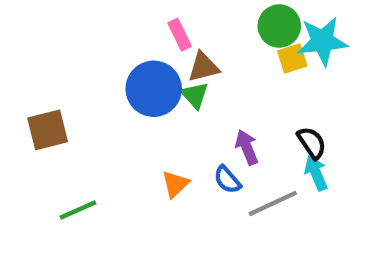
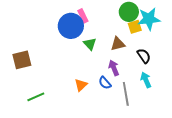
brown triangle: (203, 67) -> (118, 44), moved
blue circle: (154, 89) -> (71, 26), moved
black semicircle: (312, 143) -> (144, 56), moved
gray line: (273, 203) -> (126, 94), turned -75

